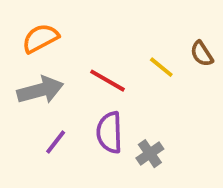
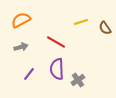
yellow line: (161, 67) -> (81, 22), moved, turned -56
gray arrow: (40, 90) -> (21, 47), size x0.6

